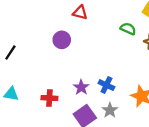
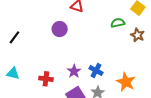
green semicircle: (128, 29) -> (118, 23), turned -40

